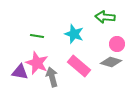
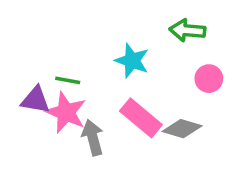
green line: (37, 36) -> (68, 80), moved
gray diamond: (111, 62) -> (182, 129), moved
purple triangle: (20, 72) -> (36, 100), moved

